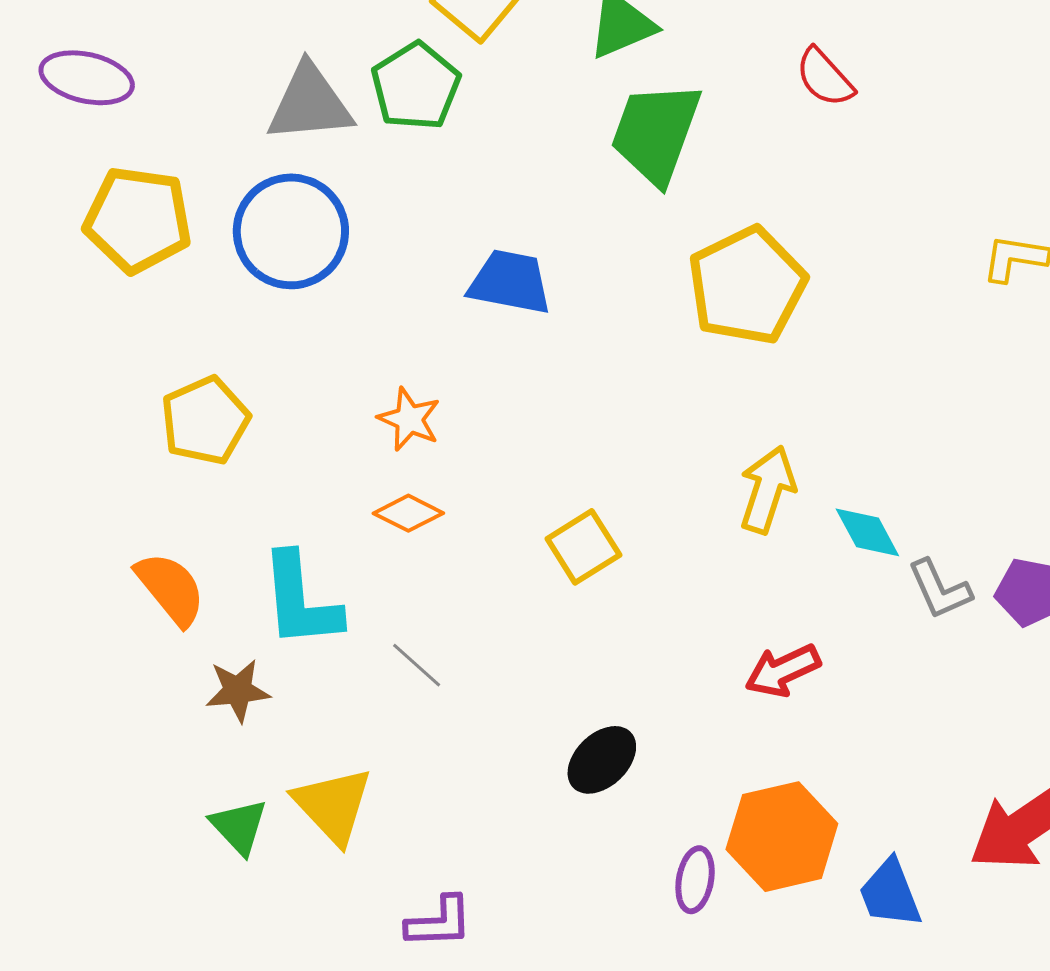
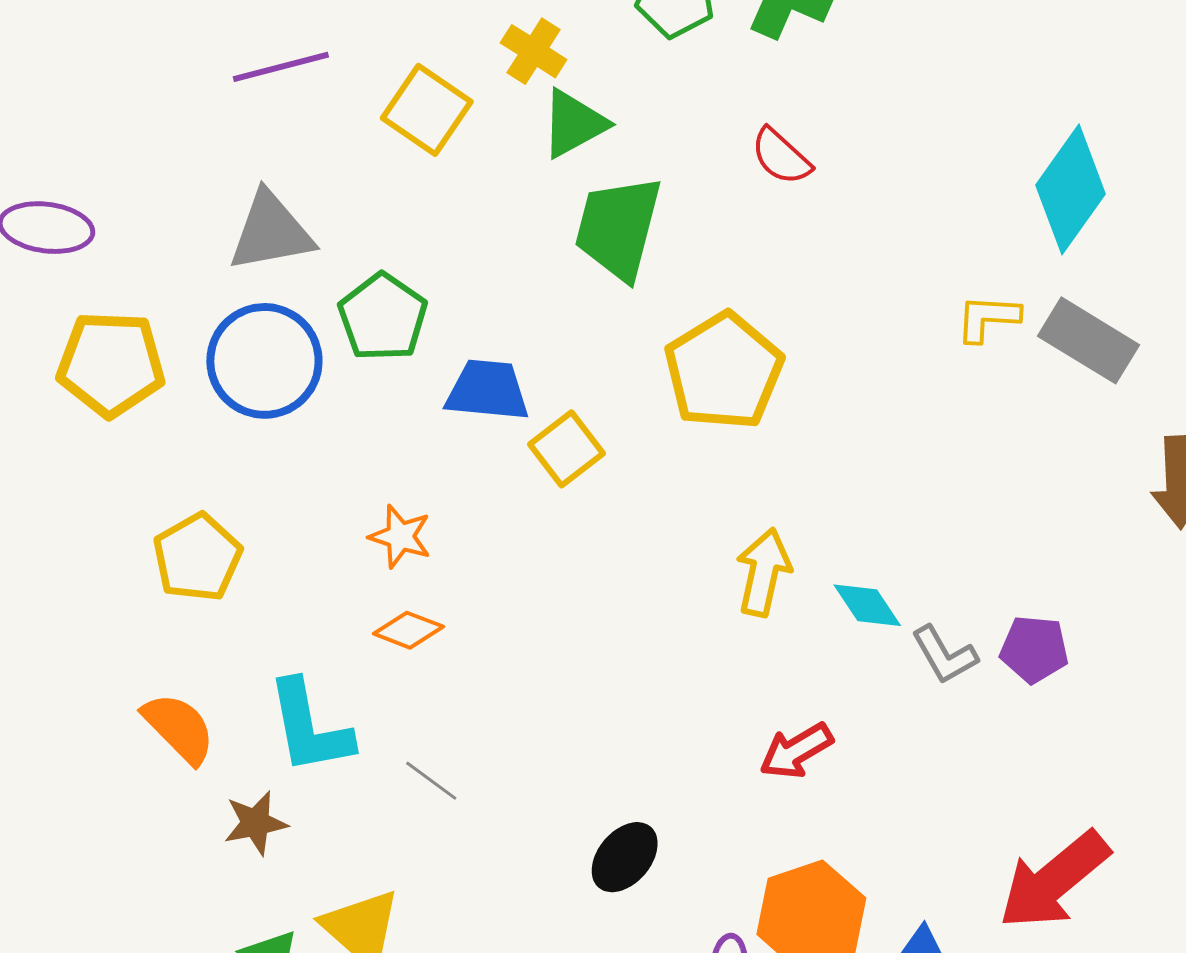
green pentagon: (416, 86) -> (383, 317), moved
yellow square: (583, 547) -> (567, 449), moved

